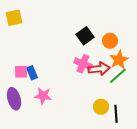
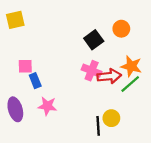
orange circle: (110, 41) -> (121, 29), moved
orange star: (119, 60) -> (131, 66), turned -30
pink square: (21, 72) -> (25, 66), moved
black line: (116, 114) -> (98, 126), moved

